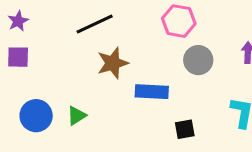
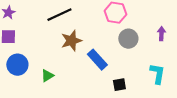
blue rectangle: (152, 92) -> (97, 60), turned 45
blue circle: (36, 116) -> (17, 65), moved

